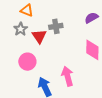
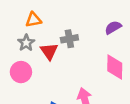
orange triangle: (27, 10) -> (33, 20), turned -32
pink circle: (27, 62) -> (21, 72), moved

